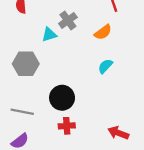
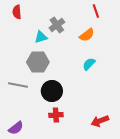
gray hexagon: (26, 64) -> (38, 62), moved
gray line: (22, 112) -> (18, 85), moved
red arrow: (118, 133) -> (100, 121), turned -42

